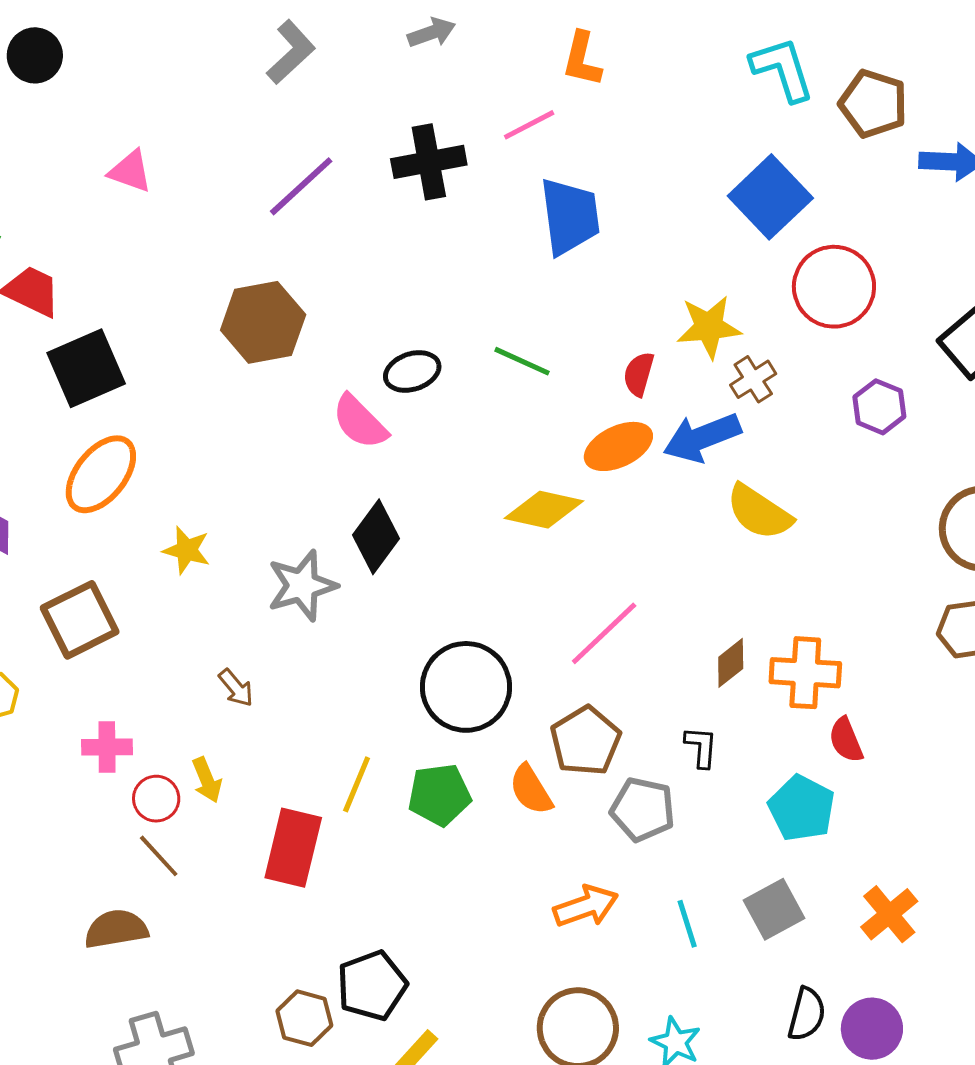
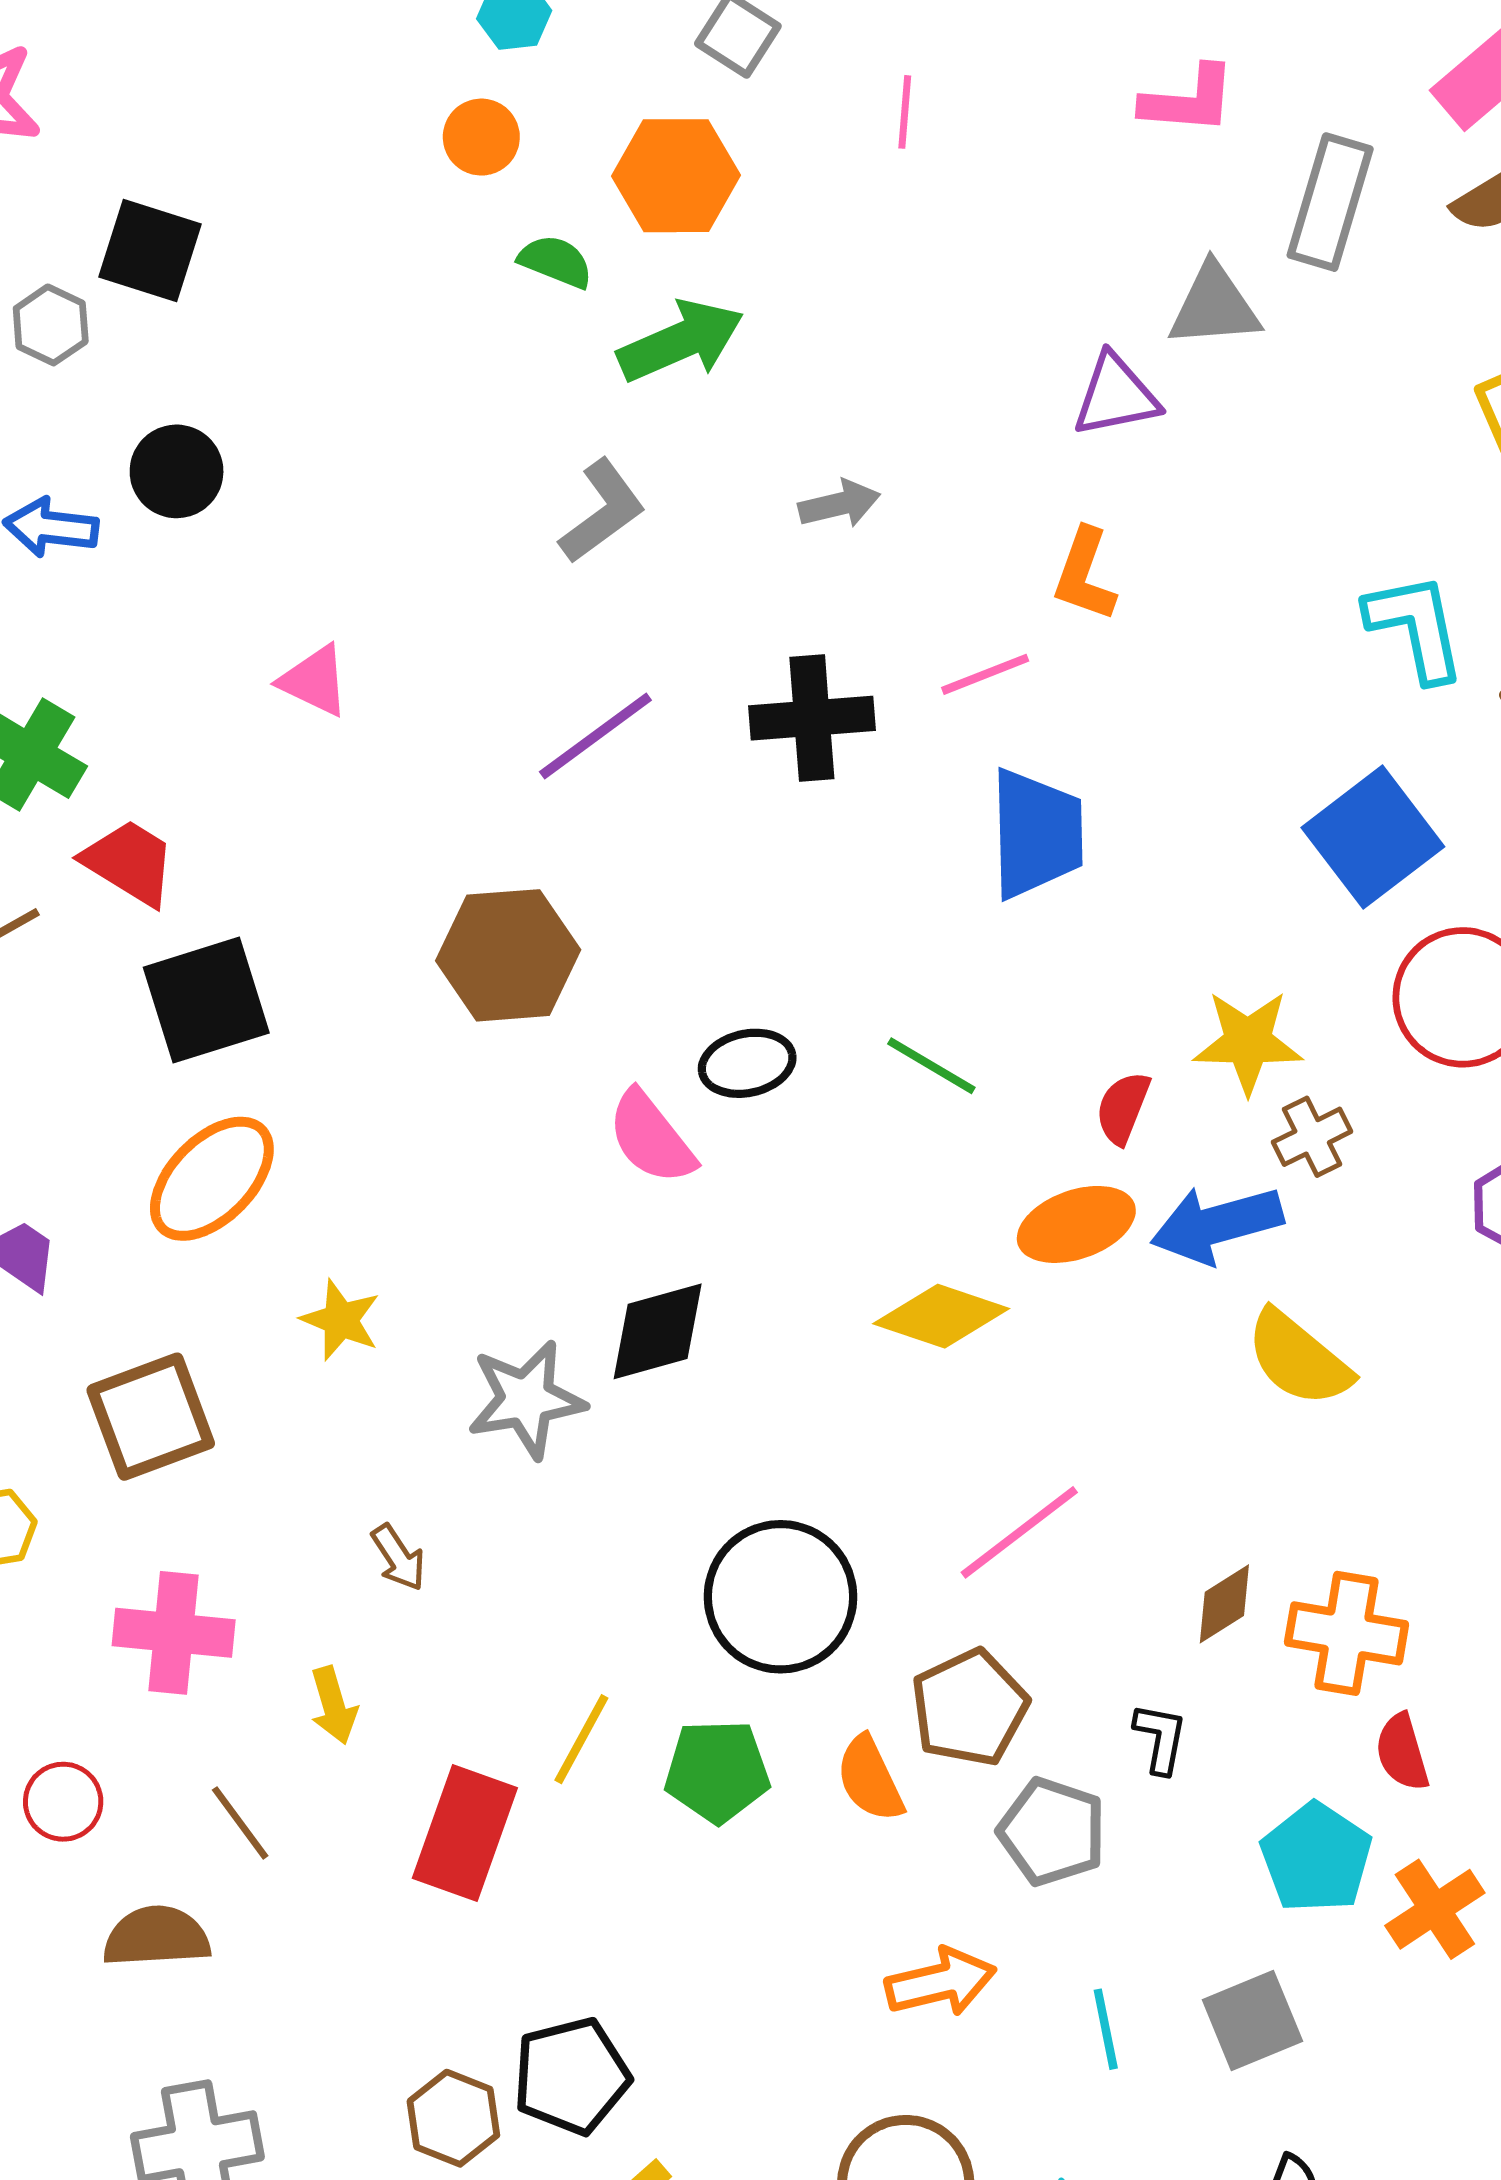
black diamond: (376, 537) -> (658, 1331), turned 32
pink cross: (107, 747) -> (174, 1633), size x1.4
red circle: (156, 799) -> (63, 1802), moved
orange cross: (889, 914) -> (1435, 1909), moved

